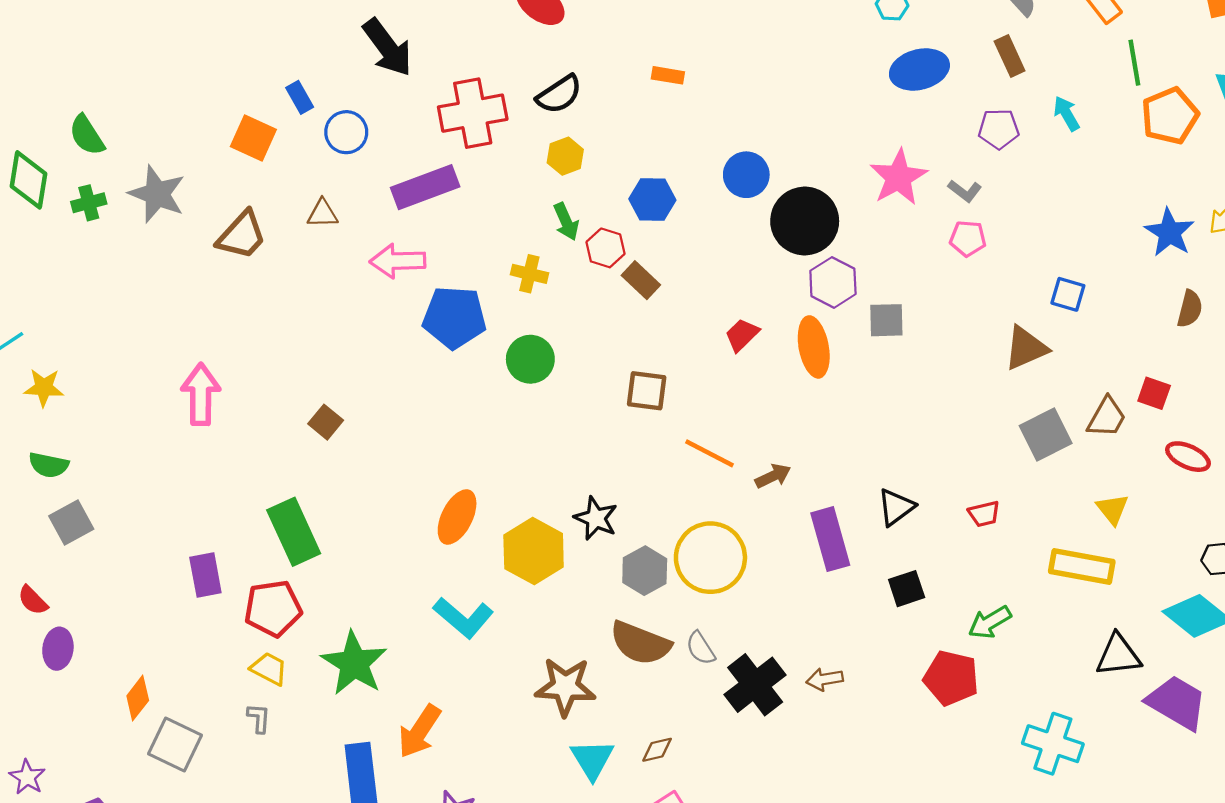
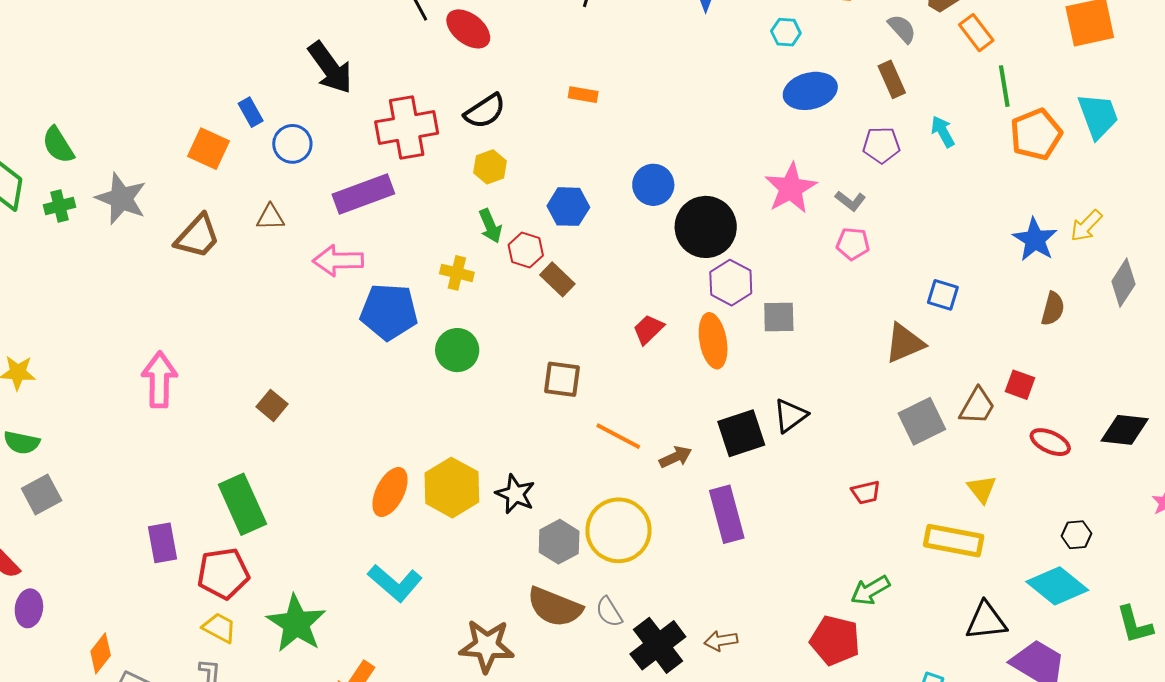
black triangle: (896, 507) -> (790, 416), moved
yellow hexagon: (534, 551) -> (452, 488), moved
black square: (907, 589) -> (741, 433), moved, size x1.4

